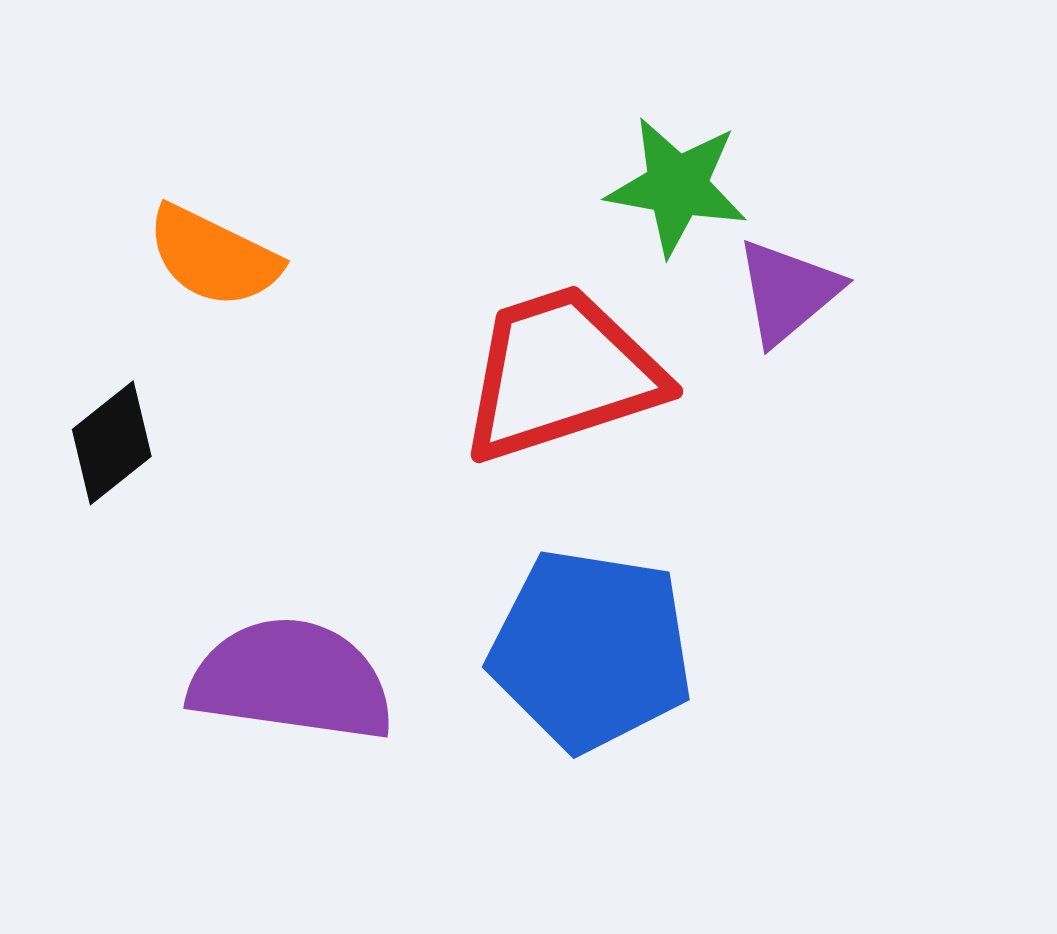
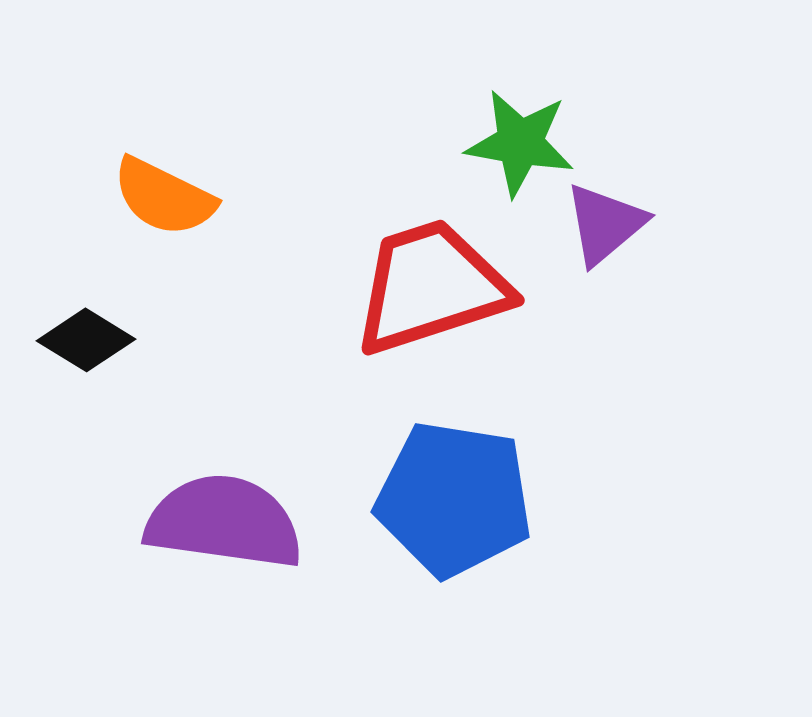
black diamond: (112, 443) -> (86, 340), turned 70

